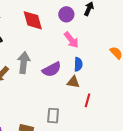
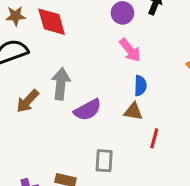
red diamond: (33, 20) -> (52, 22), moved
purple semicircle: (52, 69) -> (88, 110), moved

